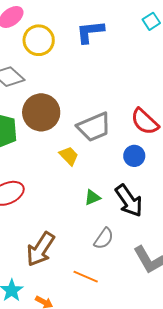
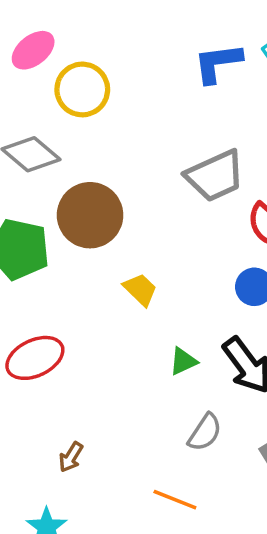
blue L-shape: (90, 32) -> (218, 63), moved
gray trapezoid: (94, 127) -> (215, 176), moved
brown arrow: (40, 249) -> (71, 457), moved, size x0.5

